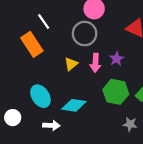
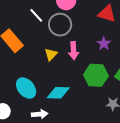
white line: (44, 22) -> (36, 15), moved
purple star: (117, 59) -> (104, 44), moved

